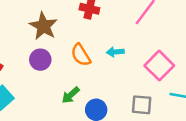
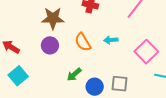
brown star: (43, 26) -> (53, 18), turned -30
gray square: (142, 105) -> (120, 84), moved

